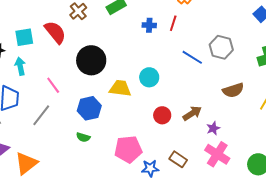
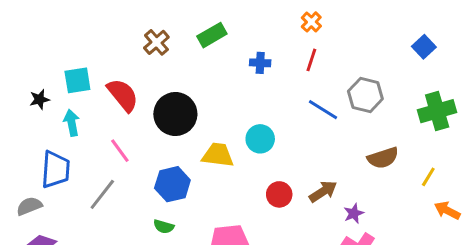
red line: (173, 23) -> (311, 60), moved
red semicircle: (55, 32) -> (123, 95), moved

